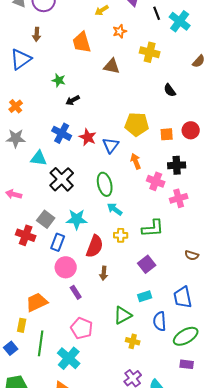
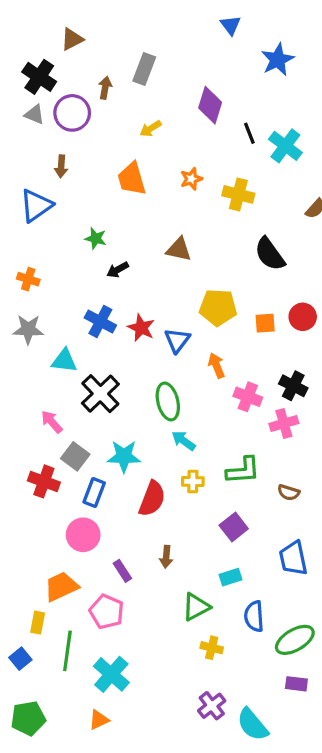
yellow arrow: (102, 10) -> (151, 129), moved
orange star: (120, 31) -> (191, 179), moved
brown triangle: (112, 66) -> (179, 249), moved
black semicircle: (170, 90) -> (270, 254), size x1.6
orange cross: (16, 106) -> (28, 279), turned -32
black cross: (177, 165) -> (293, 386), moved, turned 30
pink arrow: (14, 194) -> (52, 422), moved, turned 35
brown semicircle: (192, 255) -> (289, 492), moved
pink circle: (66, 267) -> (83, 535), moved
brown arrow: (104, 273) -> (166, 557), moved
blue trapezoid: (183, 297) -> (293, 558), moved
pink pentagon: (82, 328) -> (107, 612), moved

